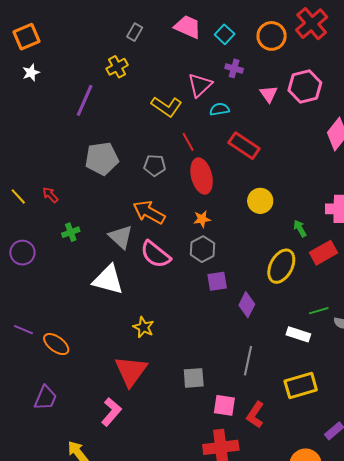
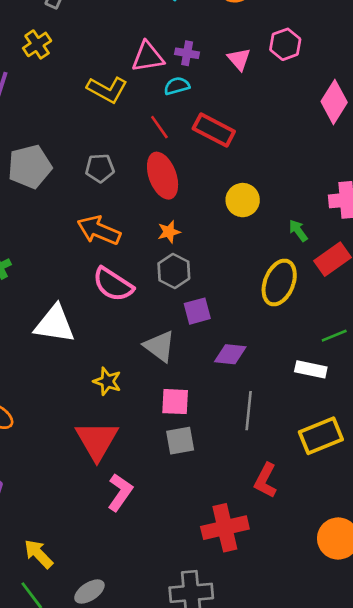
purple cross: (234, 68) -> (187, 53), moved
pink triangle: (200, 85) -> (148, 57), turned 40
pink hexagon: (305, 86) -> (285, 44), size x0.7
red line: (188, 142) -> (159, 127), moved
gray triangle: (121, 237) -> (160, 346), moved
purple diamond: (247, 305) -> (230, 354), moved, turned 75
pink square: (224, 405) -> (175, 402), moved
pink L-shape: (111, 412) -> (120, 492), moved

